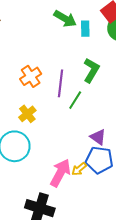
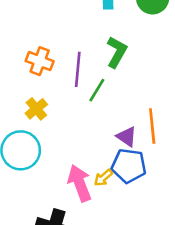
orange cross: (31, 76) -> (40, 61), turned -35
pink arrow: (60, 173) -> (80, 183), turned -48

